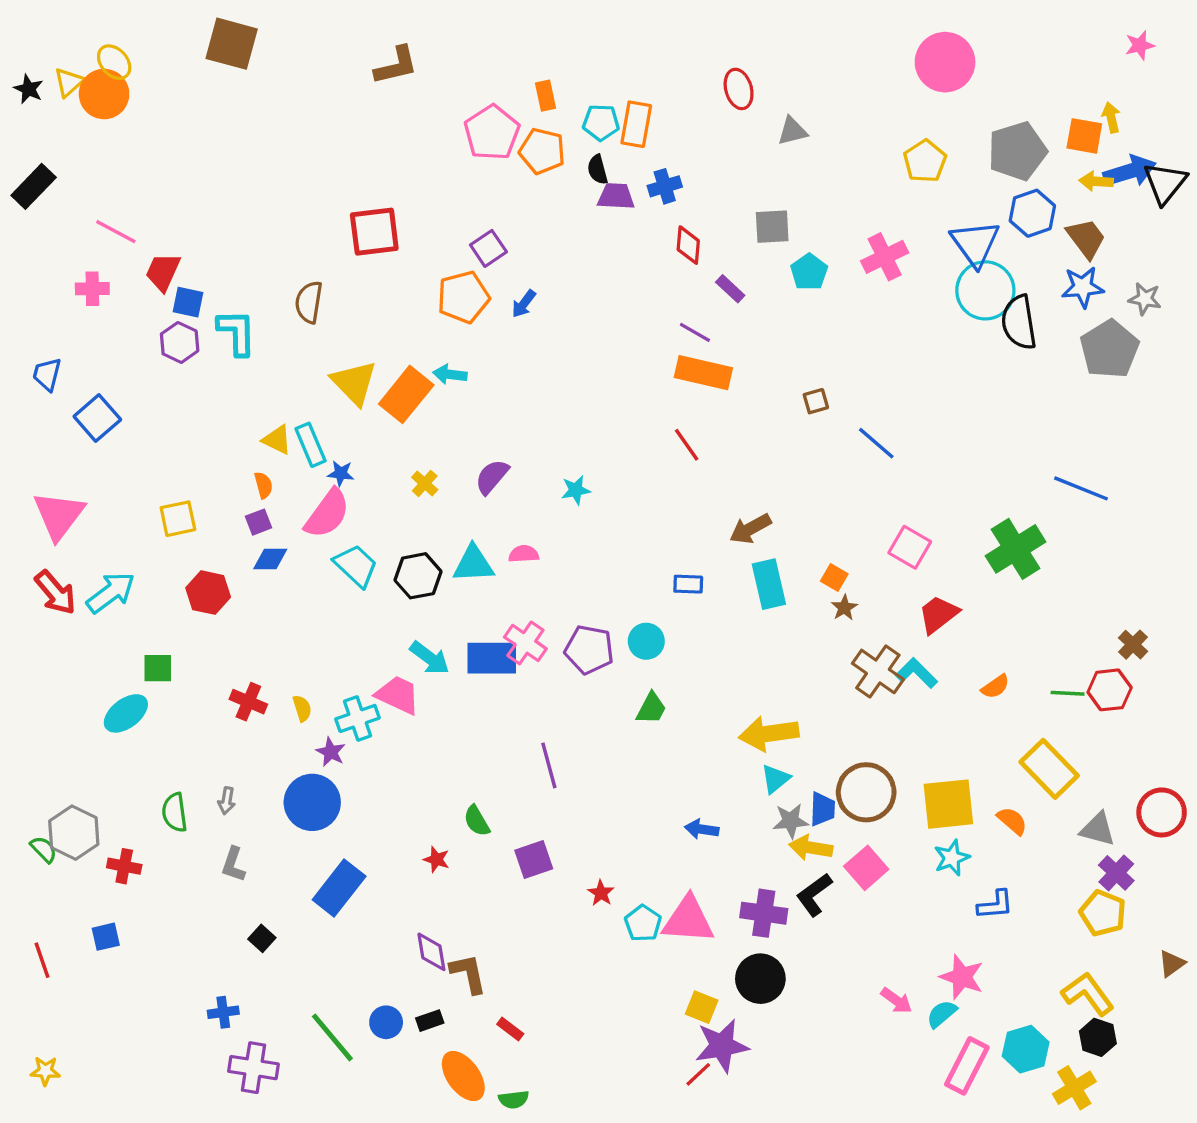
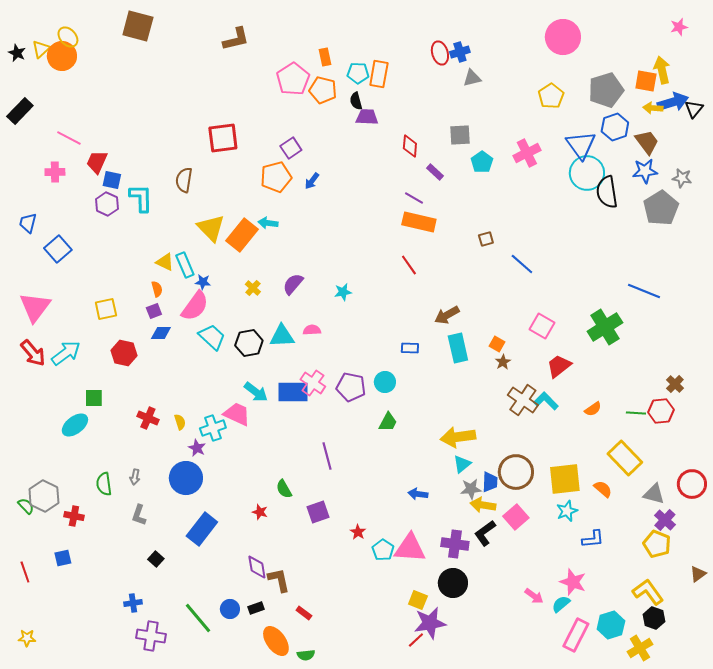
yellow arrow: (1111, 118) -> (662, 70), size x1.5
black triangle: (1165, 183) -> (694, 109), size x0.7
blue cross: (665, 186) -> (460, 52), moved

